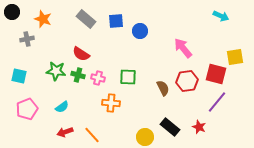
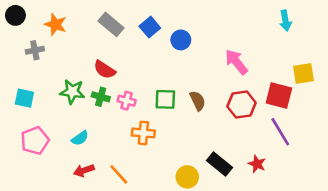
cyan arrow: (221, 16) -> (285, 21), turned 56
blue square: (116, 21) -> (150, 27), turned -35
brown semicircle: (163, 88) -> (198, 101), moved
purple line: (217, 102) -> (280, 132), turned -70

